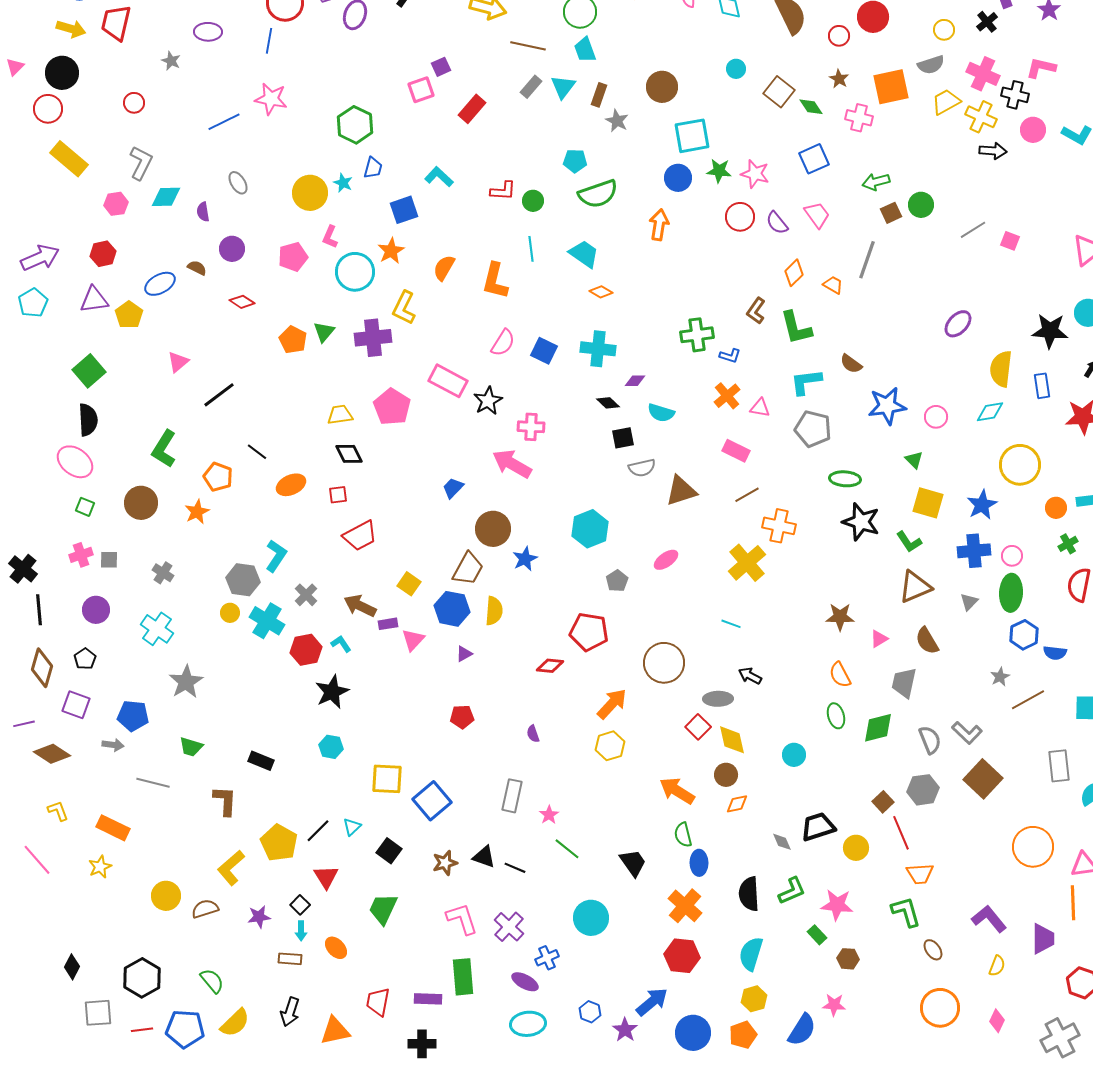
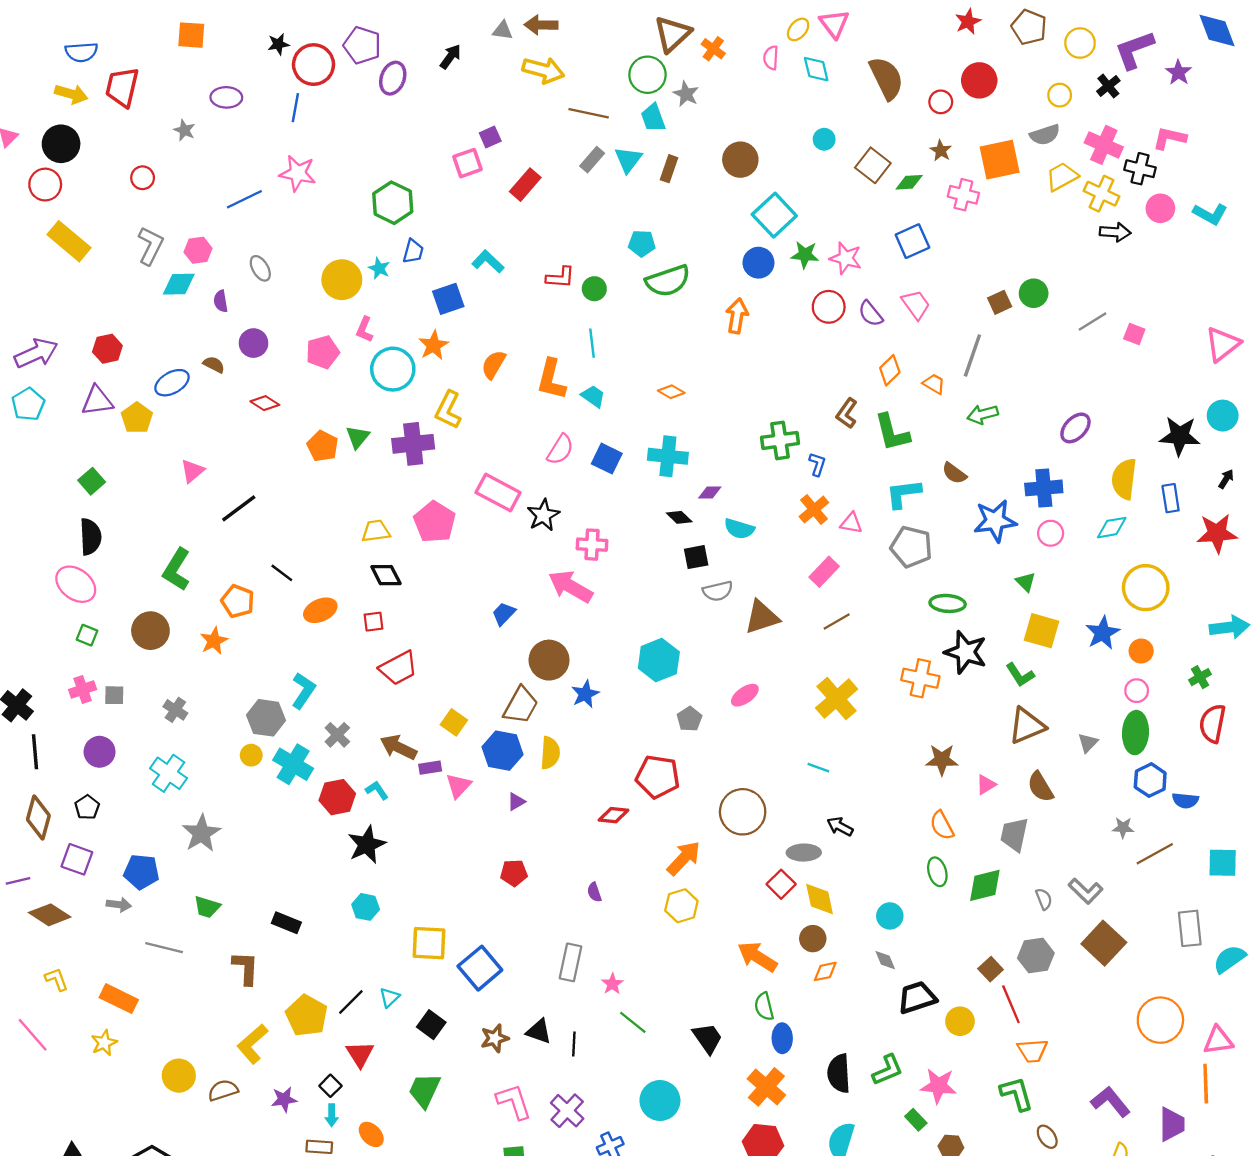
green diamond: (811, 107) -> (909, 182), turned -60
gray star: (617, 121) -> (686, 94), moved
cyan square: (692, 136) -> (774, 215), turned -33
green arrow: (876, 182) -> (983, 414), moved
pink hexagon: (116, 204) -> (198, 250), moved
cyan trapezoid: (584, 254) -> (593, 396), moved, size x0.7
blue L-shape: (730, 356) -> (817, 464), turned -90
green square: (89, 371) -> (92, 481), size x0.7
pink rectangle: (736, 451) -> (824, 572), turned -72
orange circle: (1056, 508) -> (1141, 651), moved
orange cross: (779, 526) -> (920, 678), moved
blue cross: (974, 551) -> (1044, 488), moved
gray star: (1000, 677) -> (1123, 828), turned 30
gray semicircle: (930, 740) -> (1044, 899), size x0.7
gray diamond: (782, 842) -> (885, 960), moved
black line: (515, 868) -> (574, 1044), turned 70

